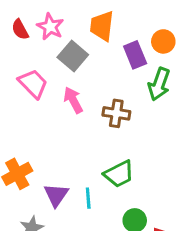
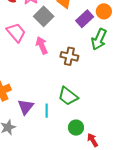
purple rectangle: (135, 55) -> (85, 19), turned 66
green trapezoid: (119, 174) -> (68, 96), turned 60

